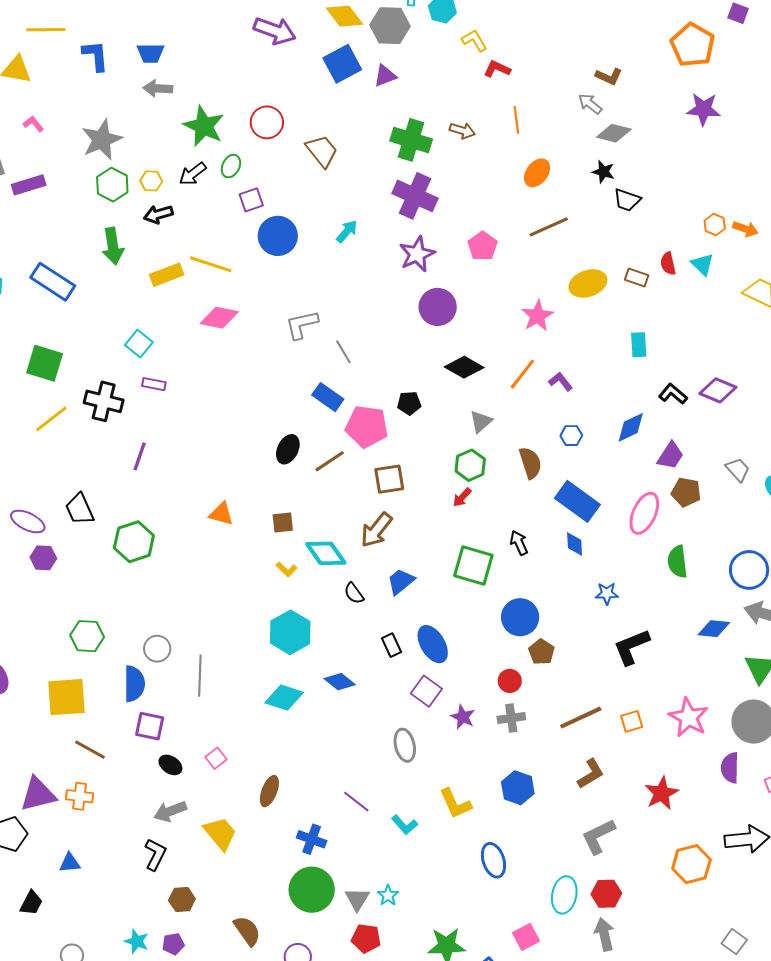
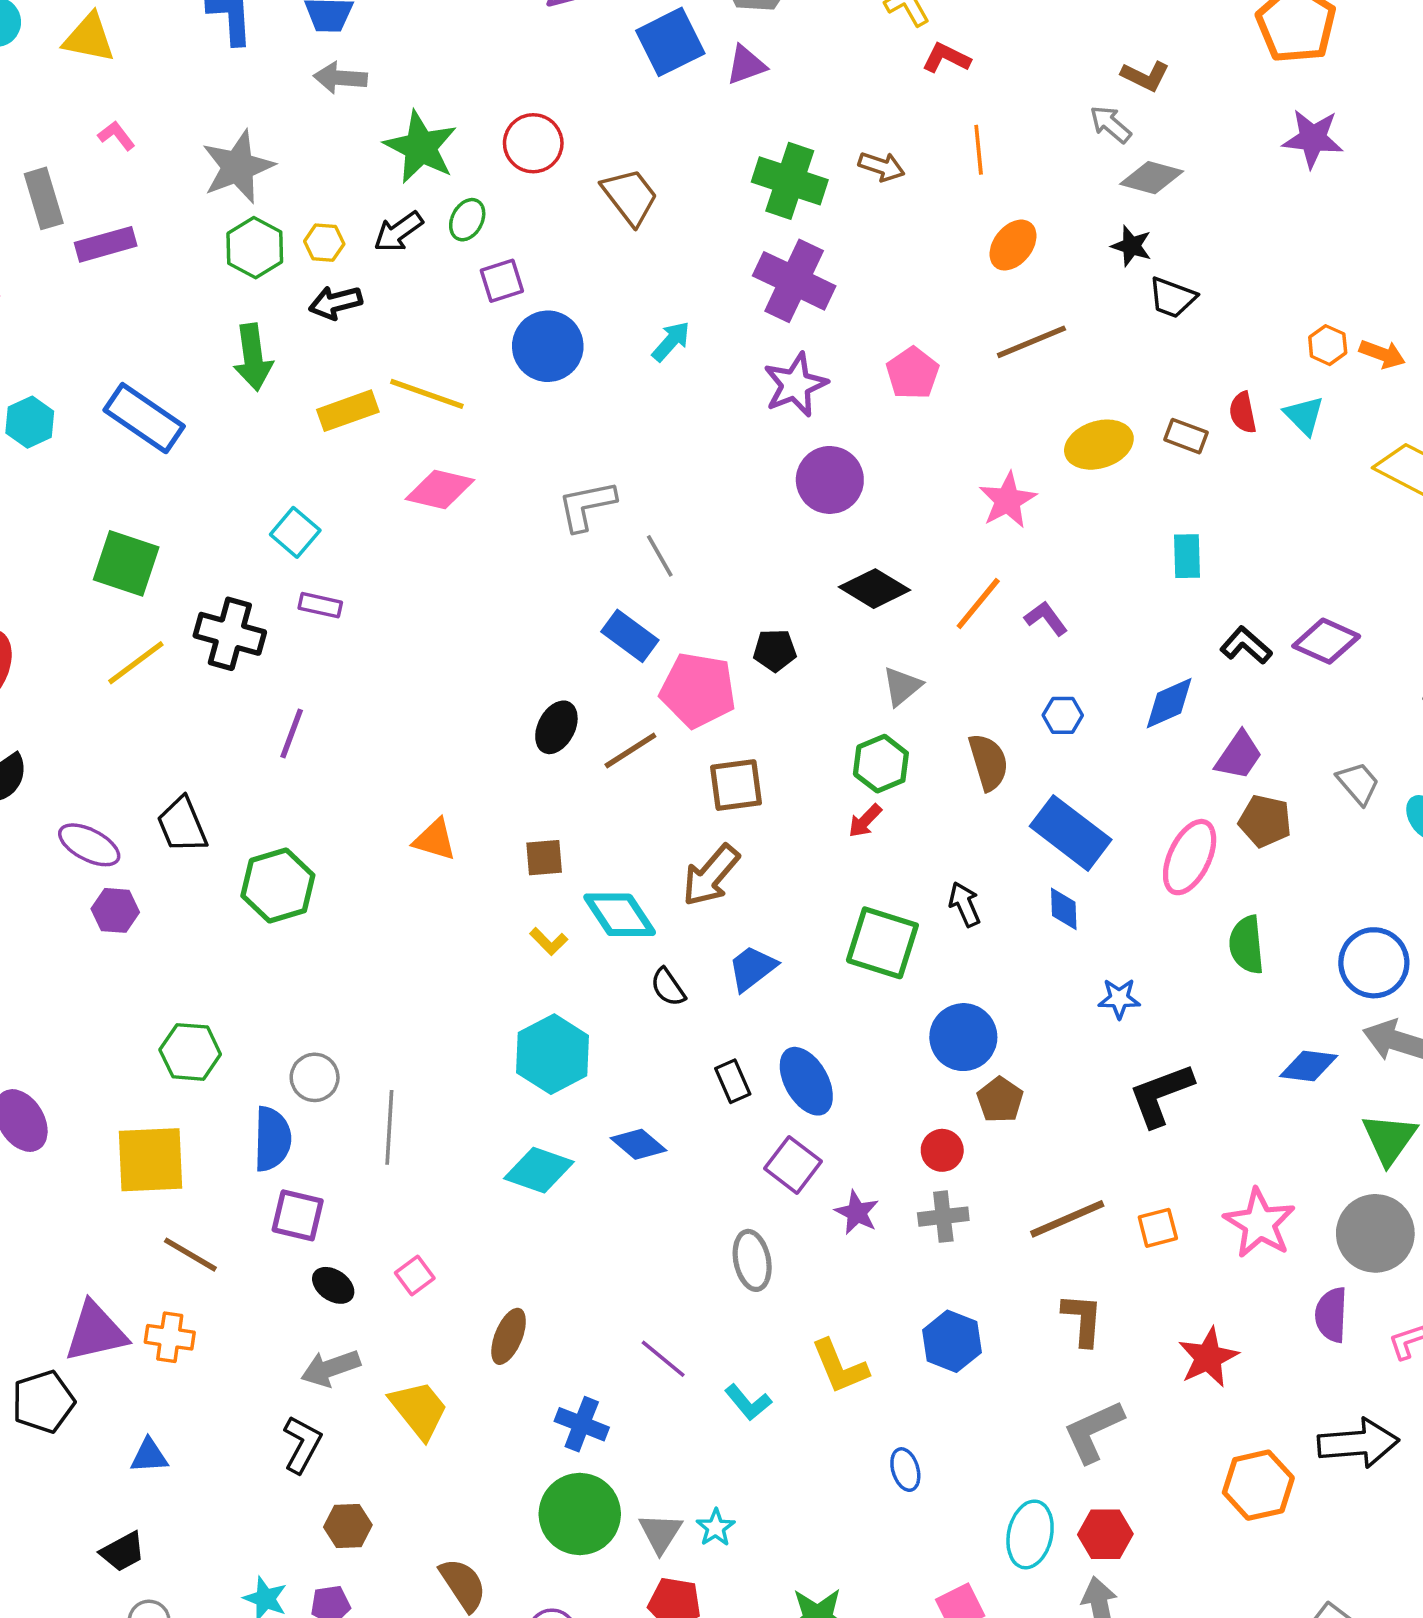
brown L-shape: (591, 774) -> (1082, 1319), turned -56
blue ellipse: (493, 860) -> (905, 1470), size x0.7
black trapezoid: (31, 903) -> (123, 1552), moved, turned 32

